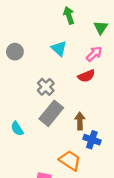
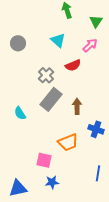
red semicircle: (86, 76) -> (73, 65), moved
blue cross: (92, 140) -> (96, 129), moved
orange trapezoid: (70, 161) -> (68, 142), turned 125

